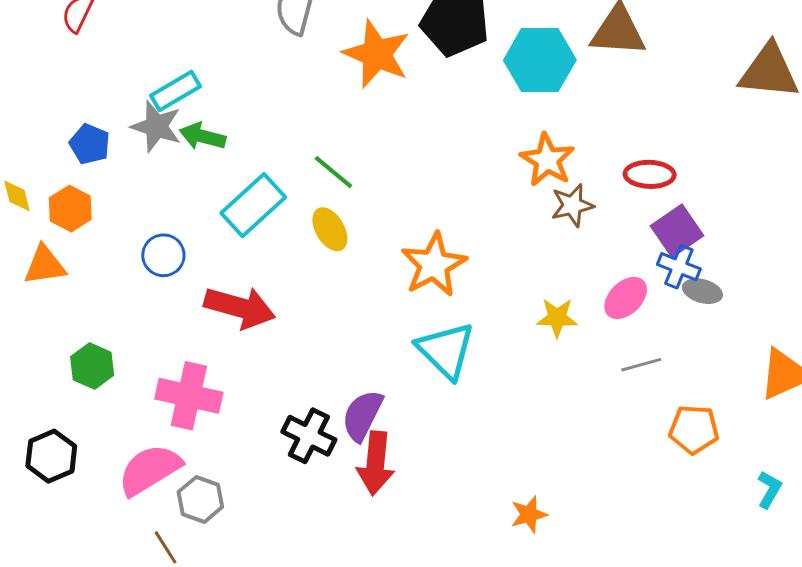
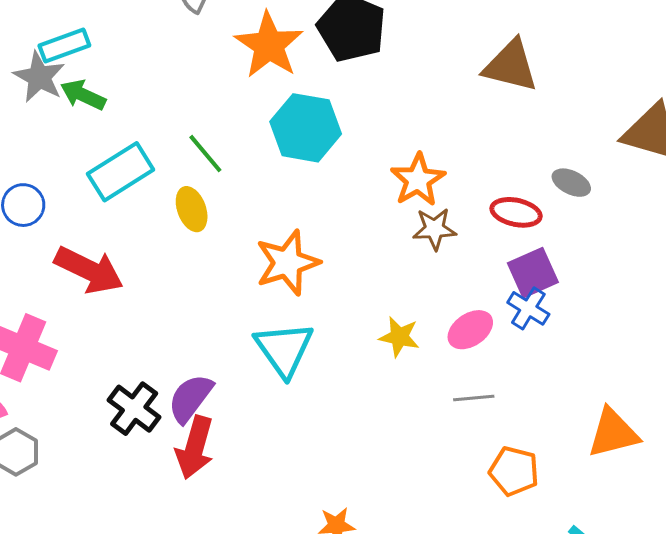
cyan hexagon: (540, 60) -> (306, 128), moved
gray ellipse: (702, 291) -> (571, 183), moved

